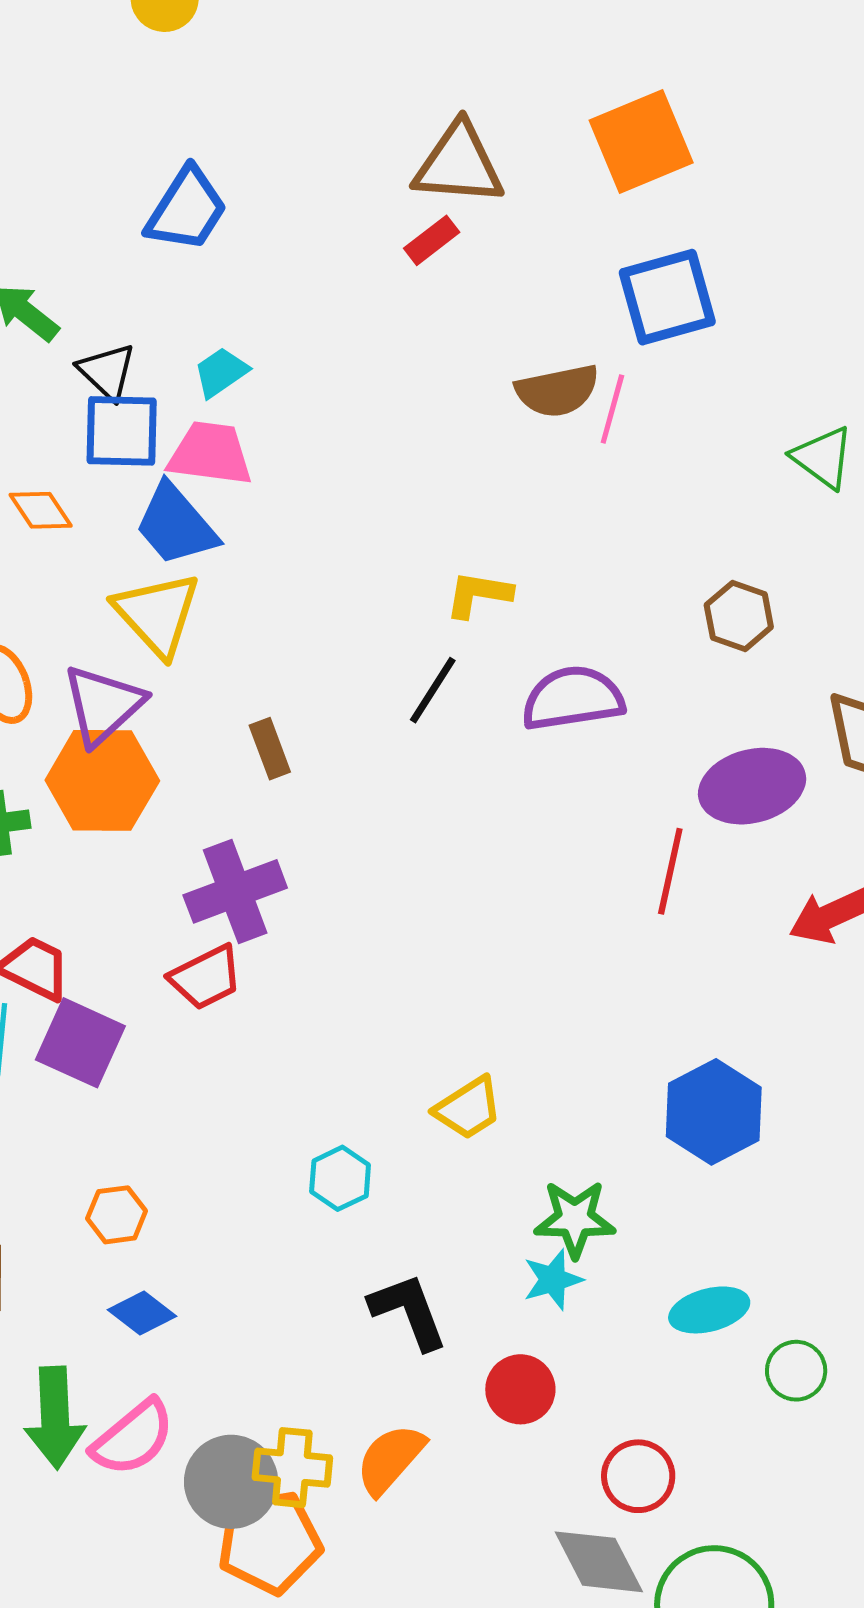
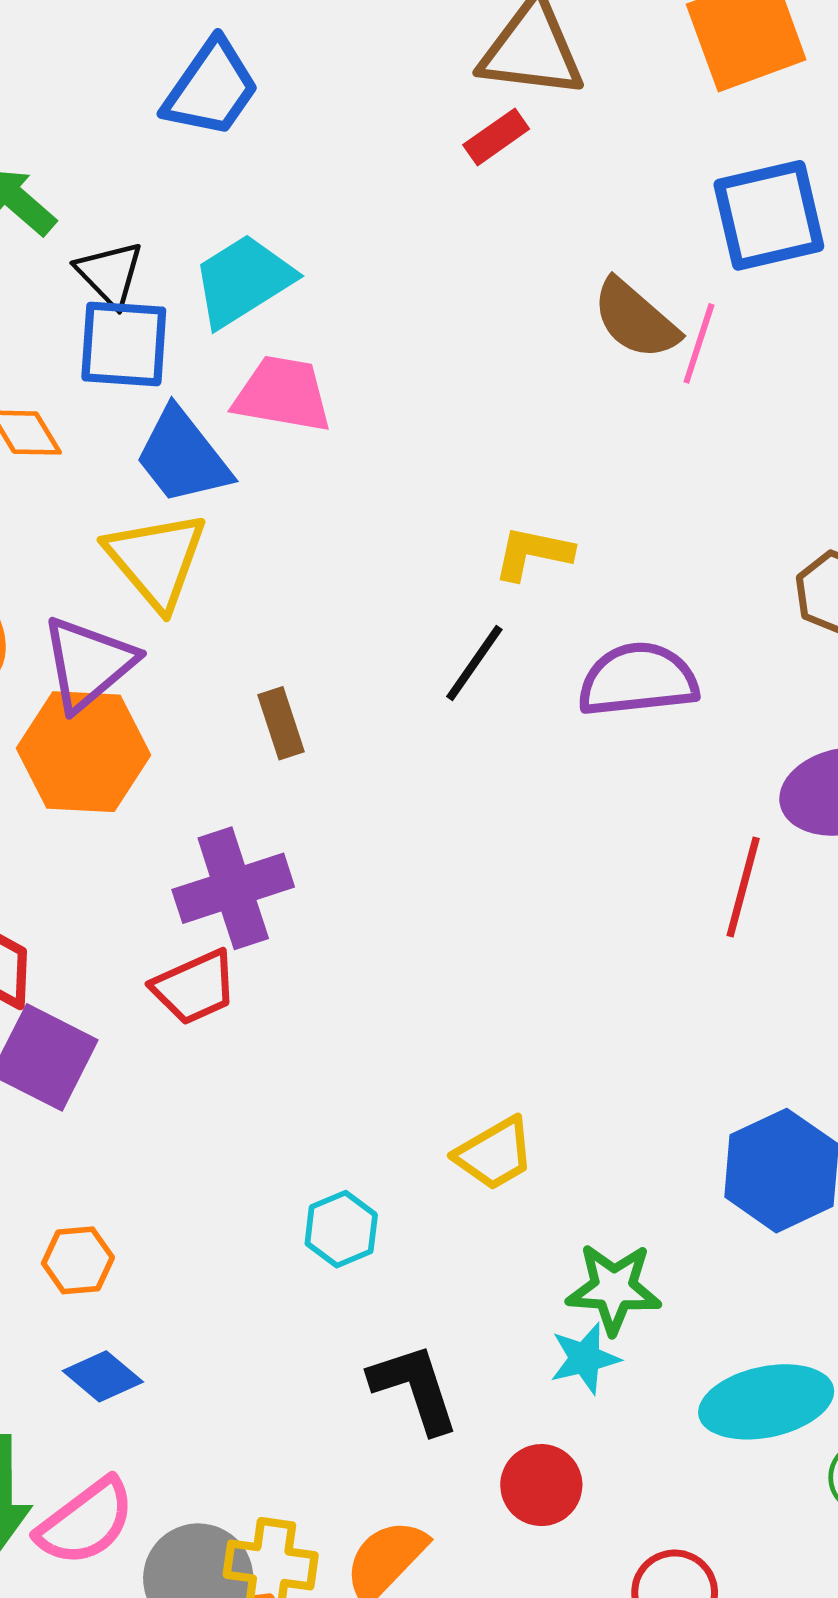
cyan trapezoid: (221, 372) -> (243, 280), size x1.6
brown semicircle: (557, 391) -> (635, 319), turned 50
pink trapezoid: (210, 454) -> (283, 394), moved
cyan ellipse: (709, 1310) -> (766, 1402), size x1.4

